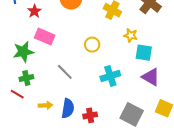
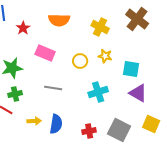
yellow star: (131, 35) -> (105, 56), moved
pink rectangle: (45, 36) -> (45, 53), moved
gray line: (65, 72) -> (53, 88), turned -36
red cross: (90, 115) -> (89, 131), moved

